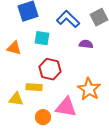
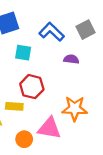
orange star: (89, 89) -> (75, 109), turned -30

